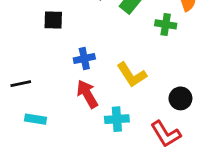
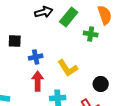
black square: (53, 20) -> (15, 41), moved
red arrow: (87, 94) -> (38, 81), turned 30

